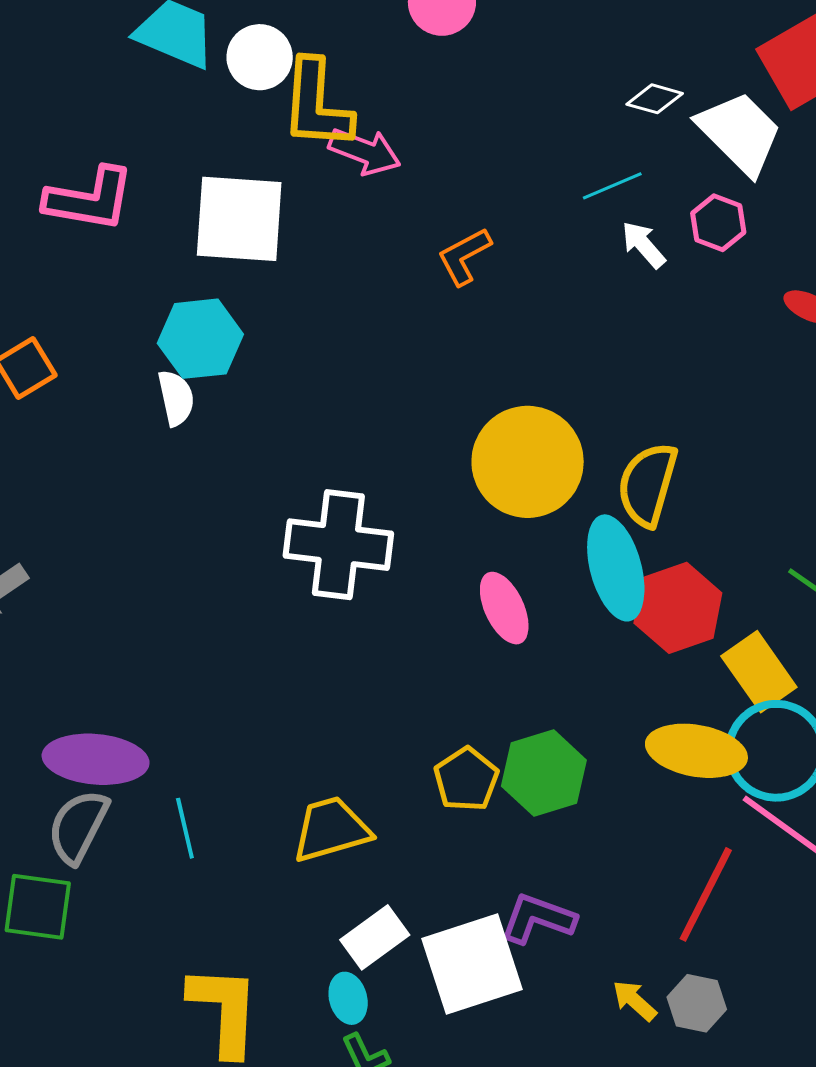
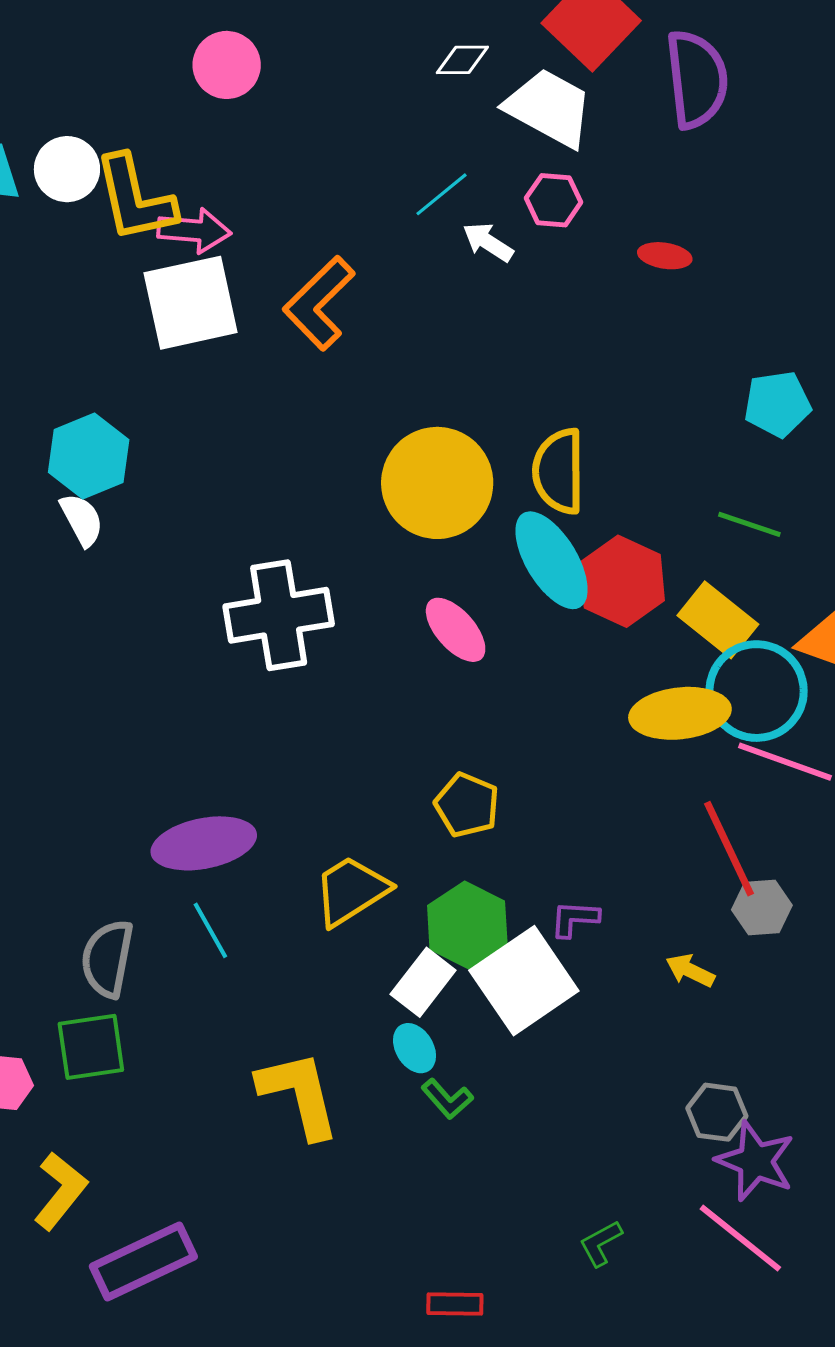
white diamond: (655, 99) -> (462, 60), moved
white square: (239, 219) -> (191, 303), moved
orange L-shape: (464, 256) -> (319, 303), size x1.5
purple ellipse: (96, 759) -> (204, 843), moved
green hexagon: (544, 773) -> (467, 925), moved
red line: (706, 894) -> (729, 849), turned -36
purple L-shape: (538, 919) -> (575, 919), size x0.7
gray hexagon: (697, 1003) -> (762, 908), moved

